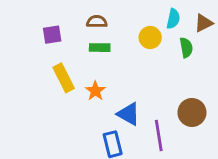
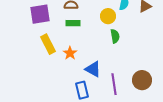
purple square: (52, 35) -> (40, 14), size x1.5
green semicircle: (186, 48) -> (115, 36), moved
brown circle: (192, 112) -> (142, 80), moved

